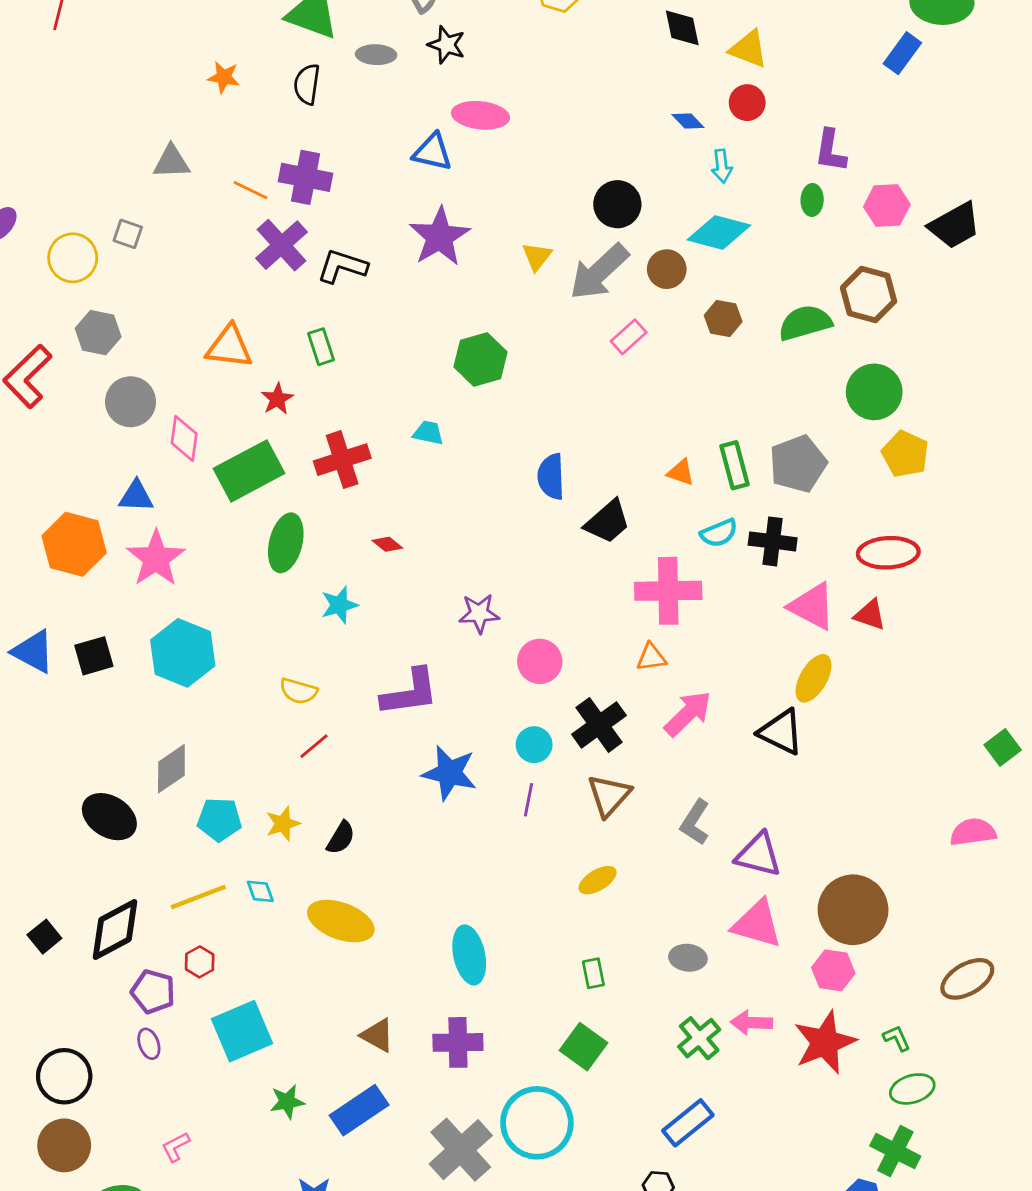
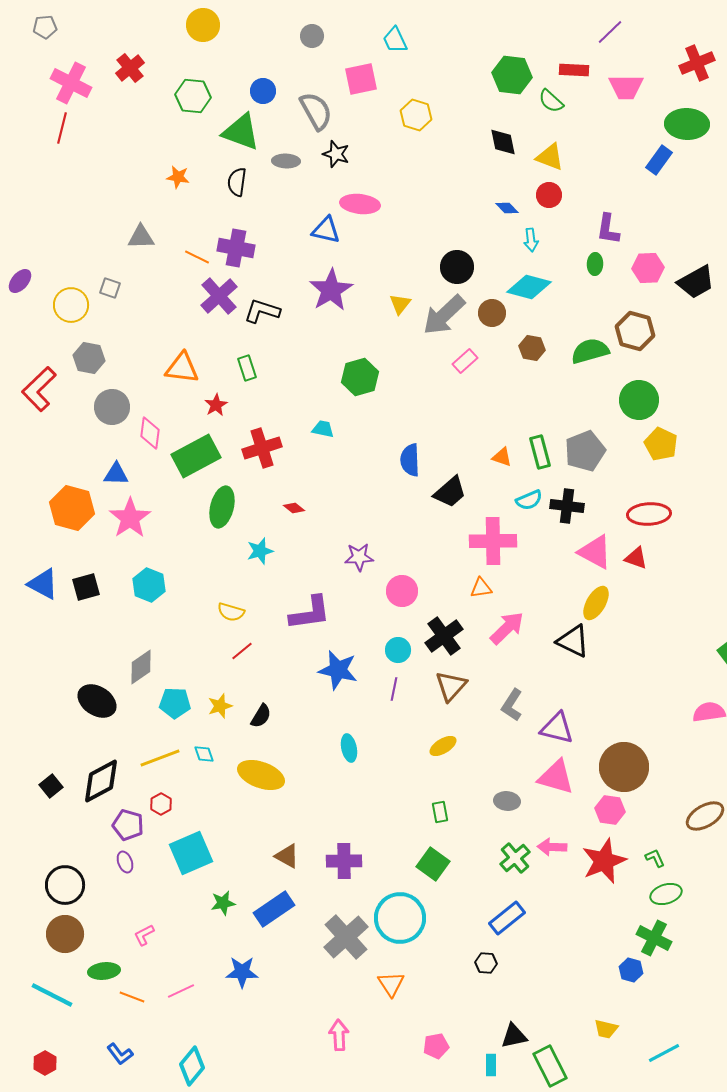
cyan hexagon: (183, 653) -> (149, 585), size x0.7
cyan ellipse: (469, 955) -> (349, 748), moved, size x0.7

